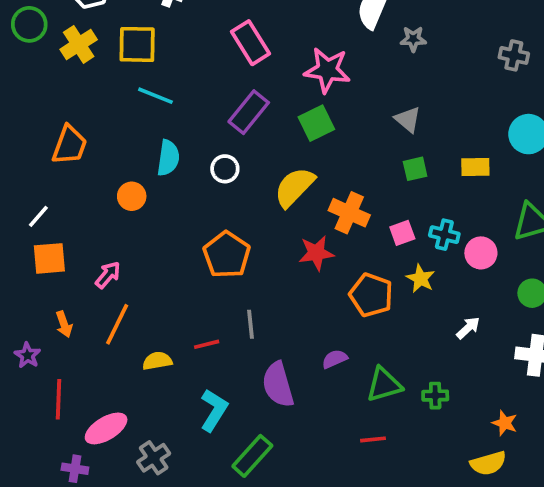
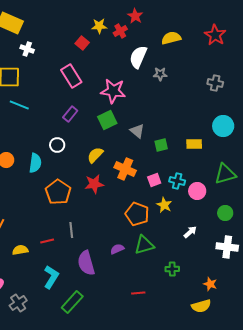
purple rectangle: (249, 112) -> (70, 114), size x0.7
gray triangle: (408, 119) -> (137, 131), moved
cyan semicircle: (168, 158) -> (35, 163), moved
yellow semicircle: (294, 187) -> (95, 155), size x0.7
red star: (316, 253) -> (94, 184), moved
green triangle: (384, 385) -> (144, 245), moved

